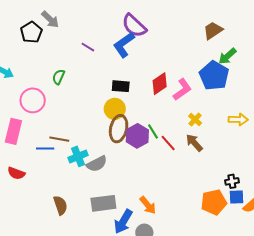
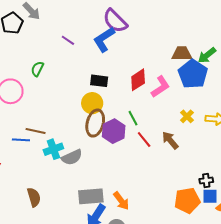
brown trapezoid: (213, 30) -> (182, 54), moved, turned 30
yellow cross: (195, 119) -> (187, 116), moved
green line: (153, 131) -> (133, 118), moved
gray rectangle: (103, 203) -> (91, 196), moved

